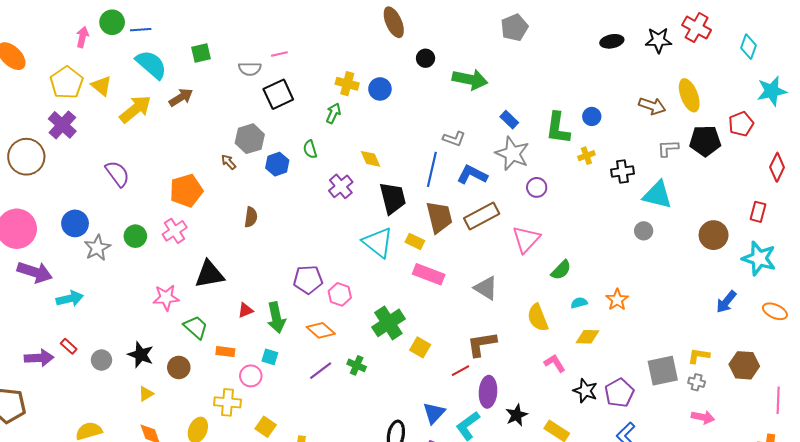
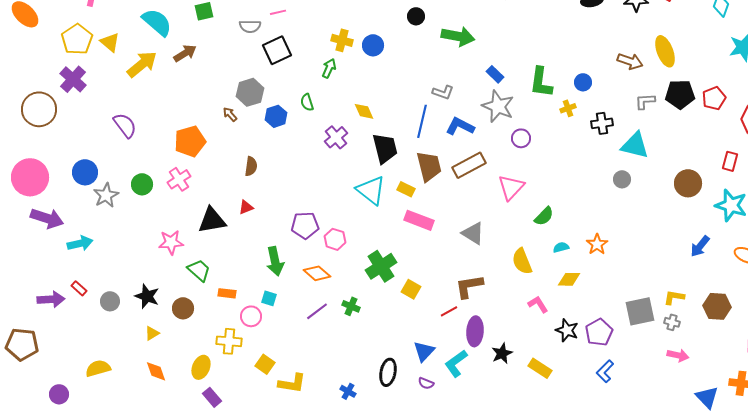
blue circle: (592, 116) -> (583, 82), moved
red pentagon: (741, 124) -> (714, 98), moved
red triangle: (245, 310) -> (246, 207), moved

